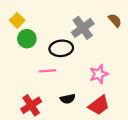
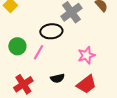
green circle: (27, 39) -> (17, 46), moved
pink line: (47, 71) -> (38, 52), turned -56

